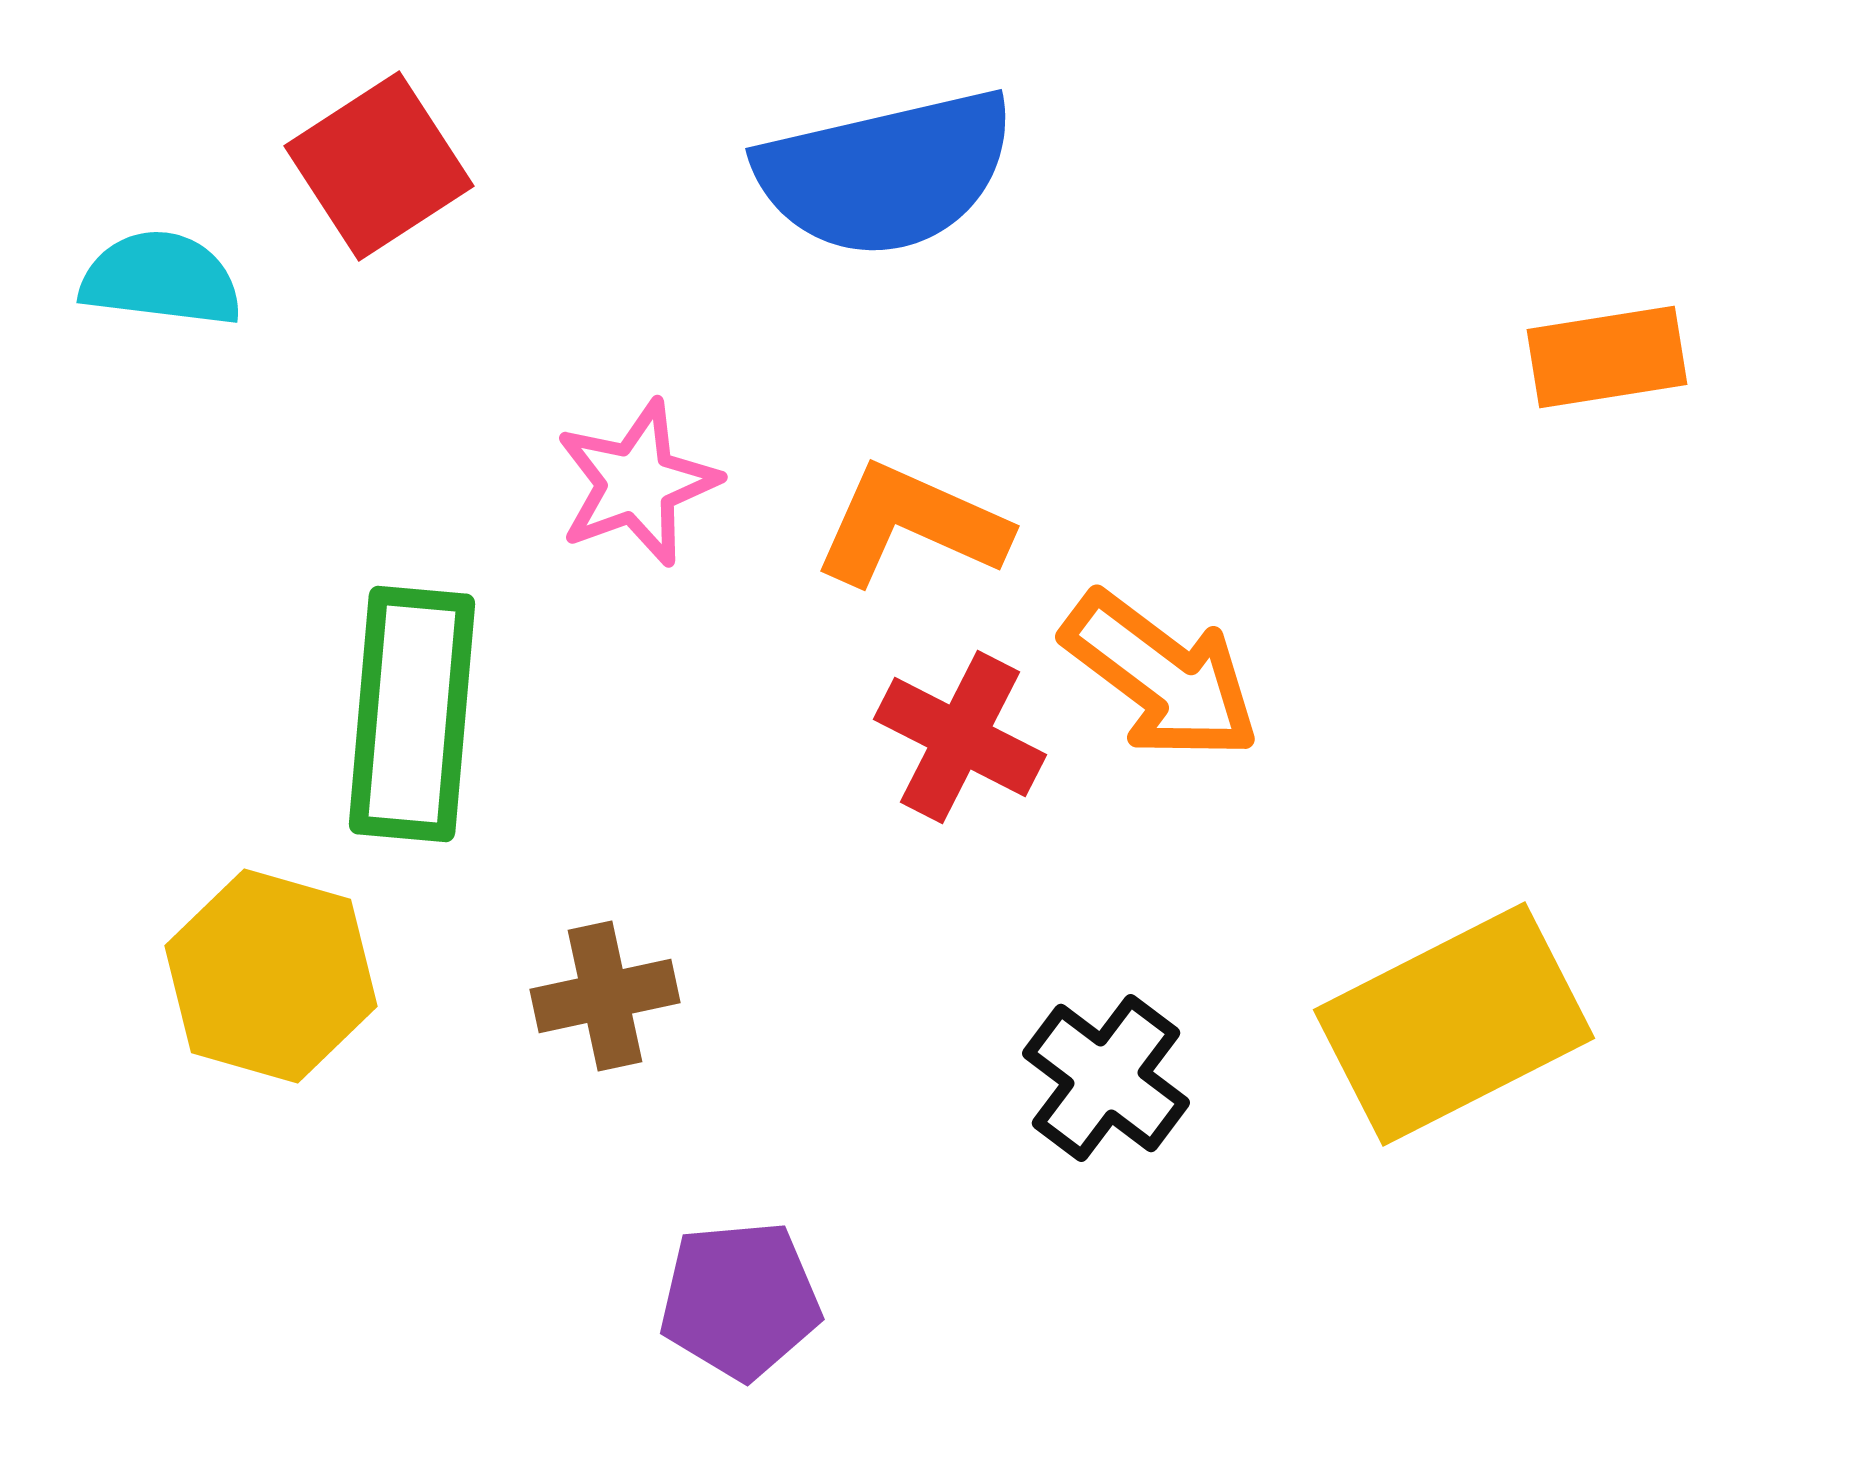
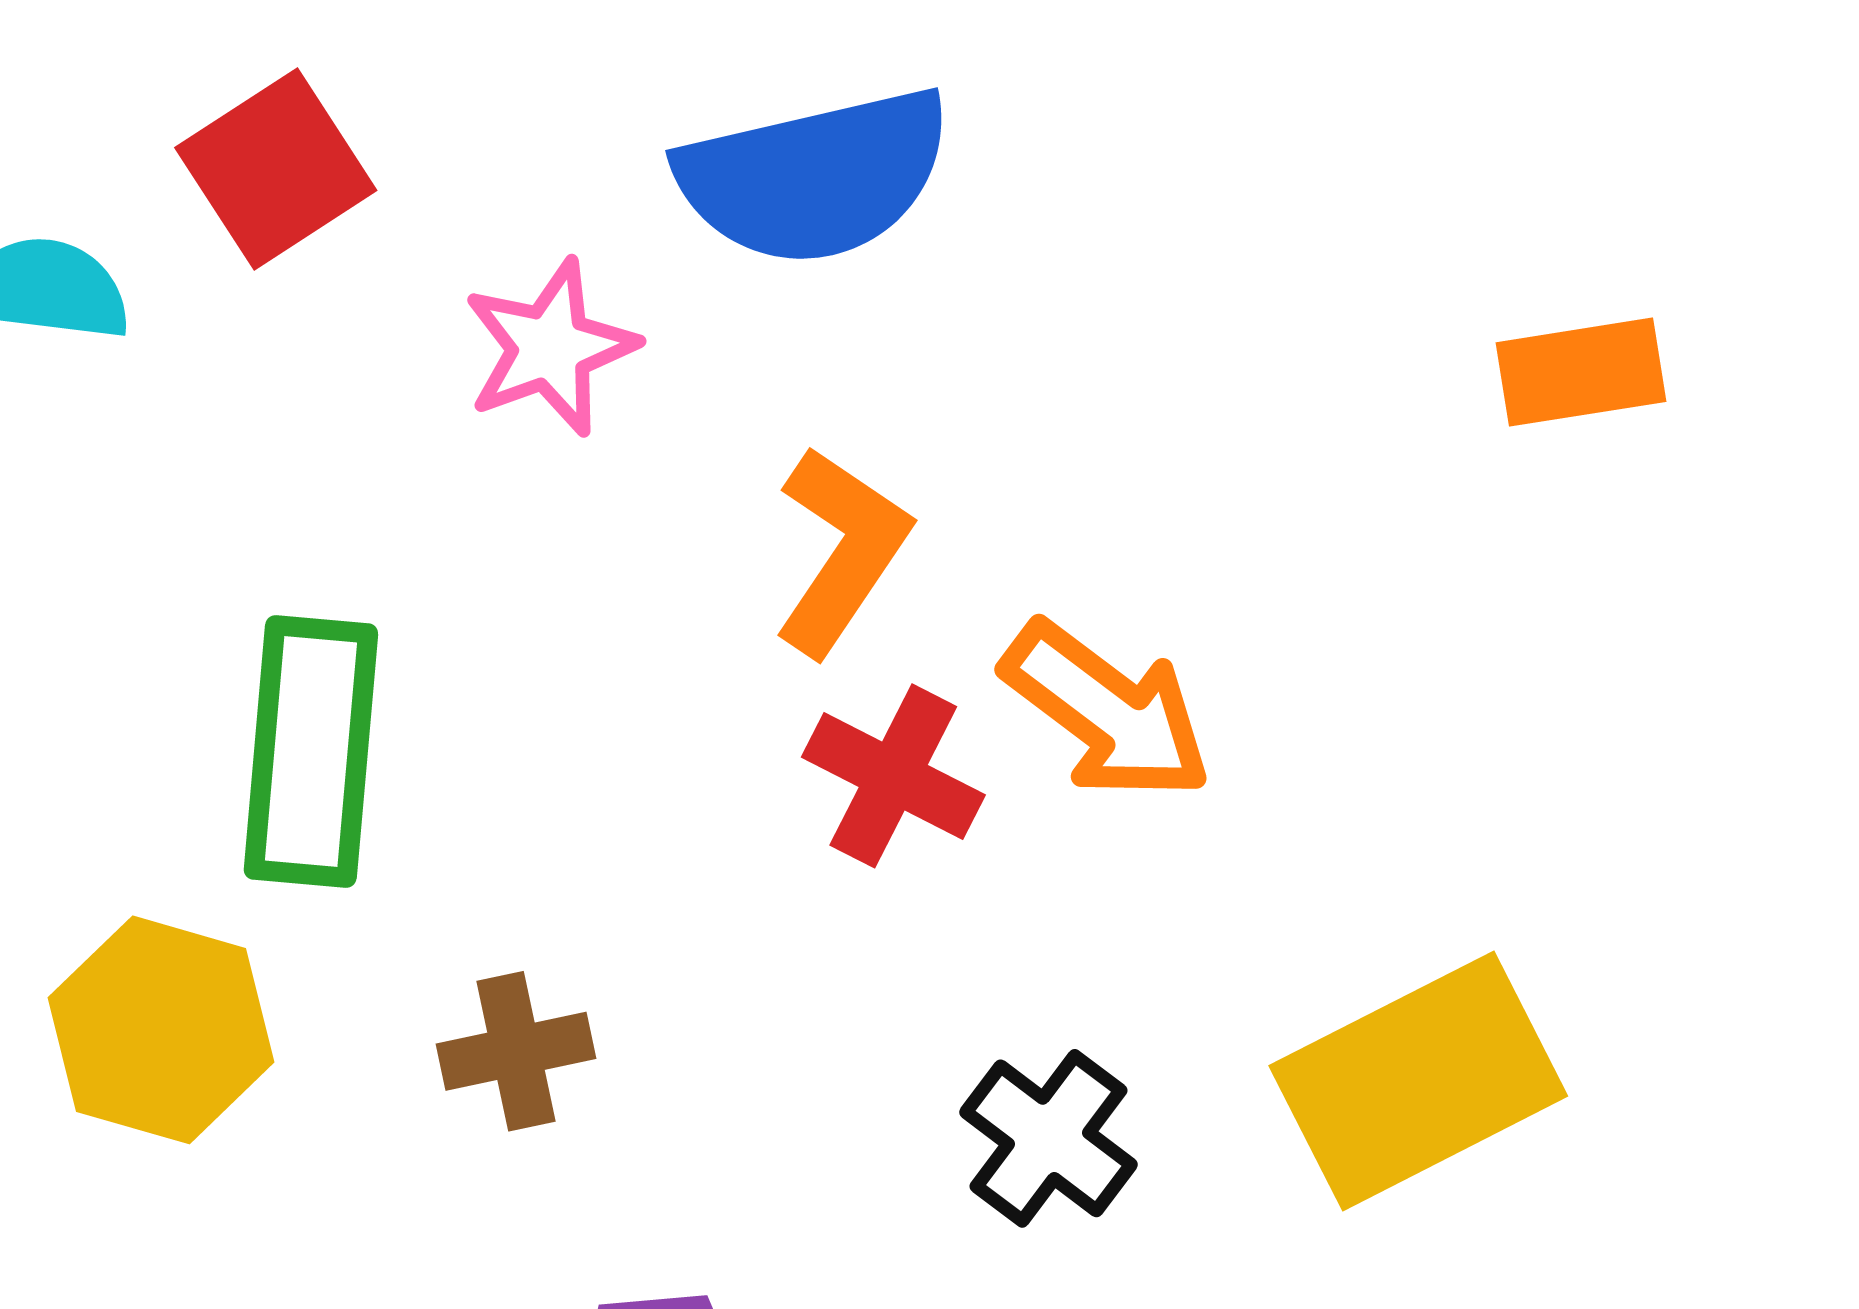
pink star: (637, 483) -> (550, 348), moved
orange L-shape: (911, 525) -> (841, 551), turned 100

